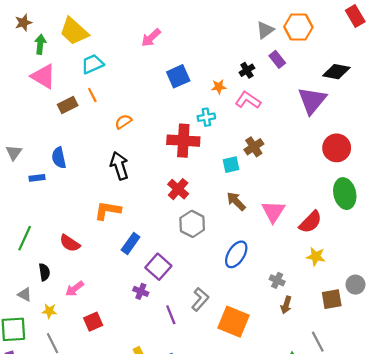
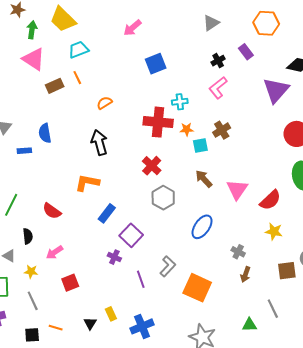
gray triangle: (265, 30) -> (211, 23), moved
orange star: (219, 87) -> (187, 129), moved
pink L-shape: (248, 100) -> (218, 88), turned -75

